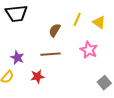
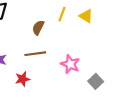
pink star: (89, 50) -> (70, 64), moved

